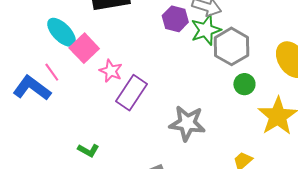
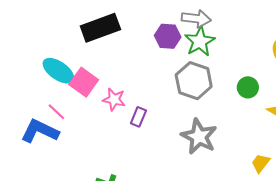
gray hexagon: (232, 46) -> (194, 81), moved
purple rectangle: (132, 93) -> (138, 117), size x0.6
gray star: (187, 123) -> (199, 137), turned 30

